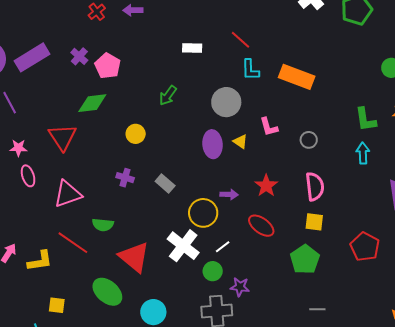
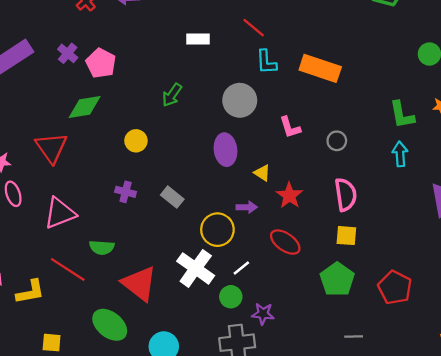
yellow triangle: (240, 142) -> (262, 173), moved
red pentagon: (365, 247) -> (395, 287), moved

